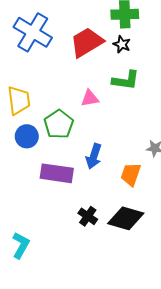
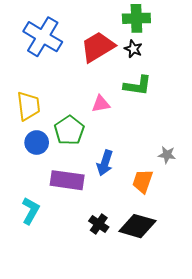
cyan L-shape: (21, 245) -> (31, 211), moved

